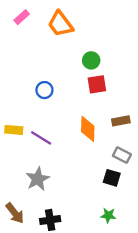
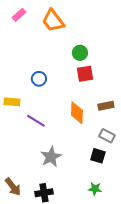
yellow rectangle: (14, 130) -> (12, 102), moved
gray star: (38, 179) -> (51, 157), moved

